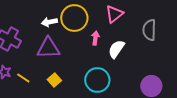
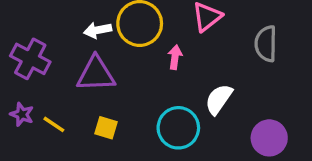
white semicircle: (116, 49) -> (219, 99), moved
yellow square: (54, 80) -> (106, 128), turned -32

